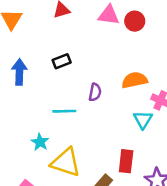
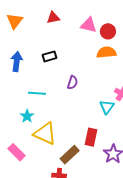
orange semicircle: (135, 80) -> (106, 52), moved
cyan line: (64, 111) -> (37, 93), moved

